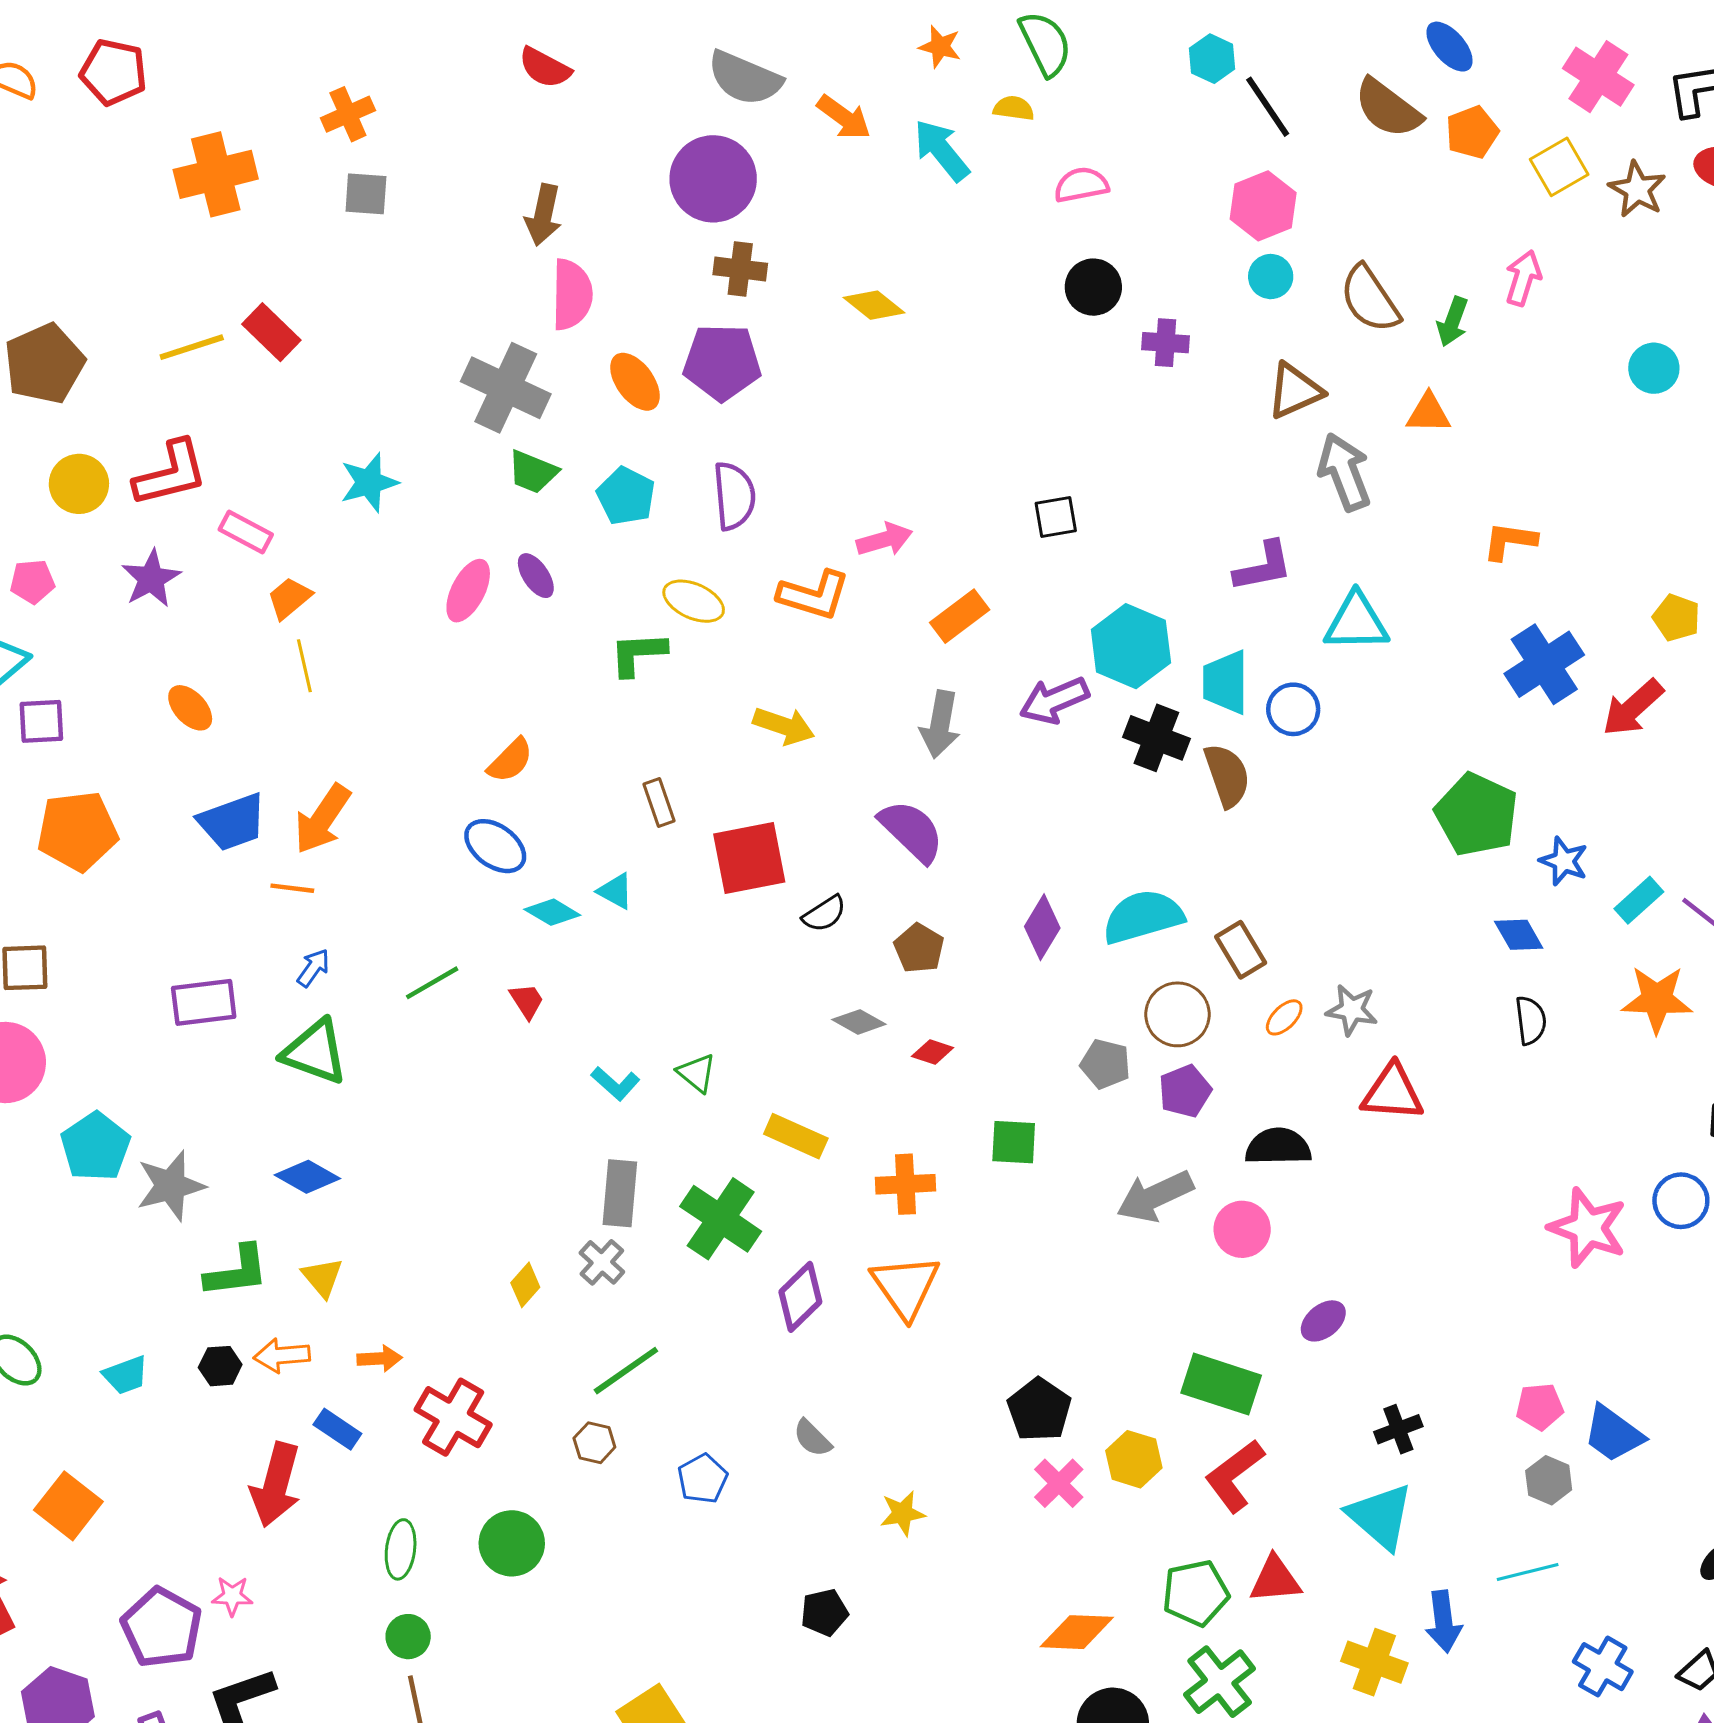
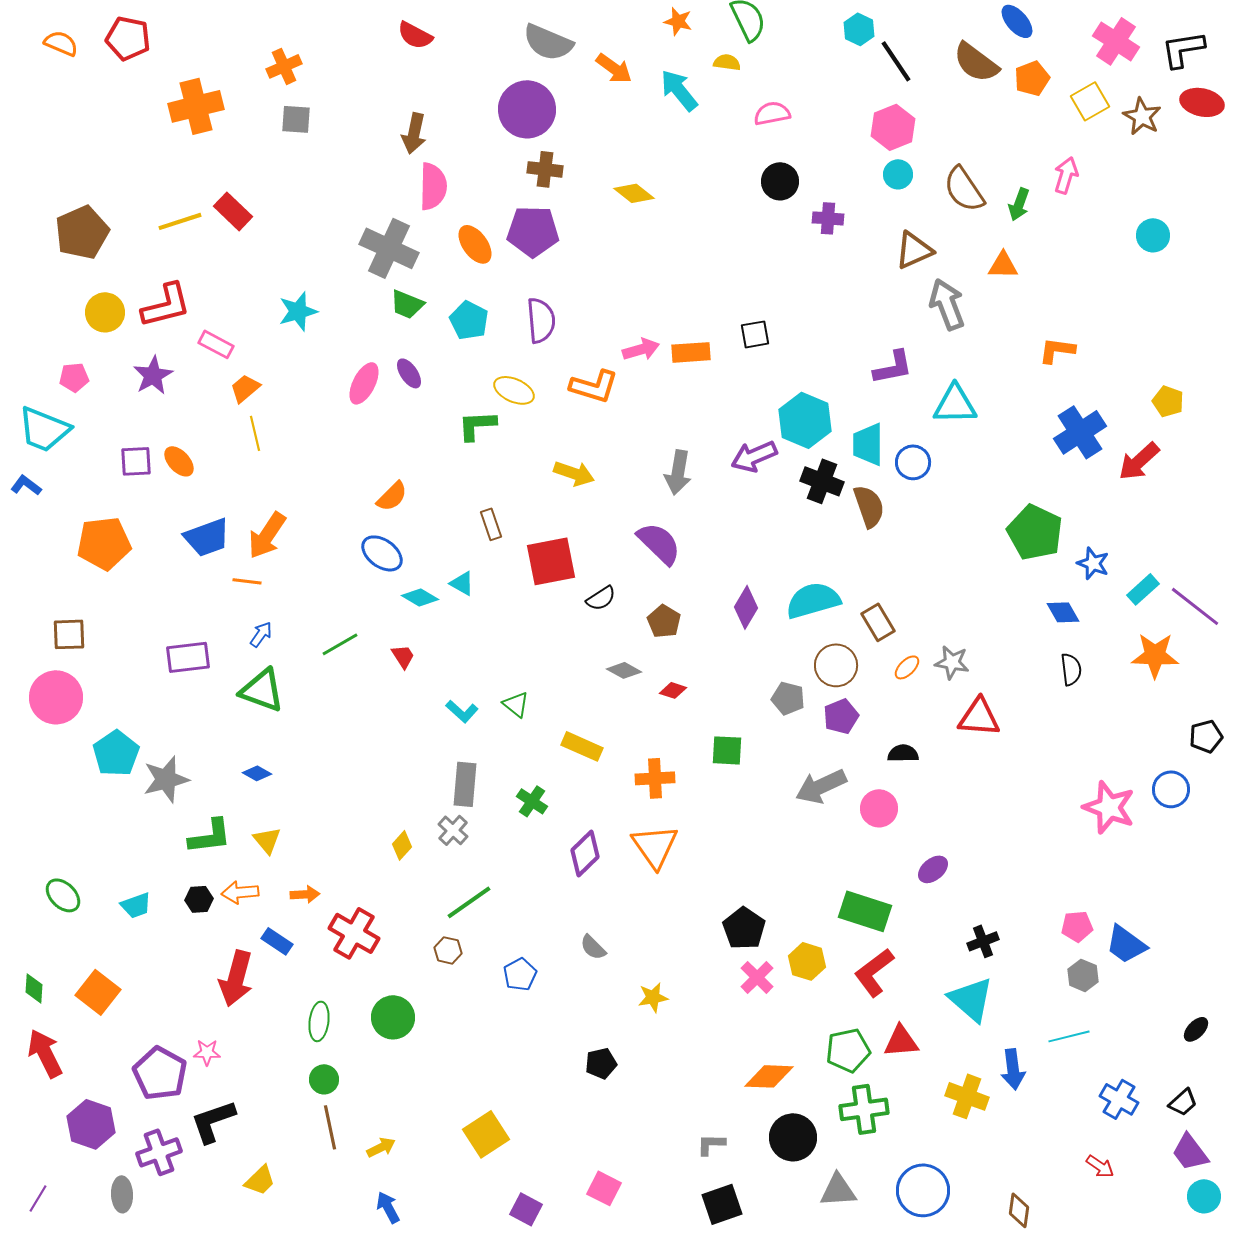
orange rectangle: (960, 616) -> (691, 352), moved, turned 33
purple square: (41, 721) -> (136, 461), moved
black semicircle: (1278, 1147) -> (903, 753), size x0.7
blue diamond: (307, 1177) -> (257, 773), size x0.7
green cross: (721, 1219) -> (532, 801), size x0.6
green cross: (1220, 1682) -> (864, 1109), turned 30

